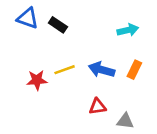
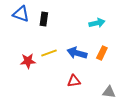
black rectangle: (58, 25) -> (44, 19), turned 64
gray triangle: (125, 121) -> (109, 92), moved

